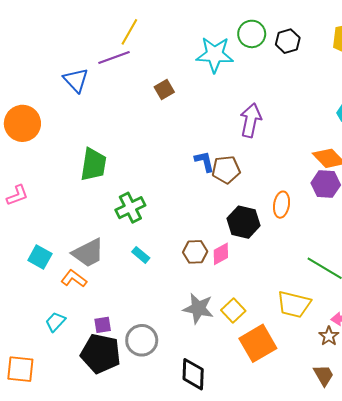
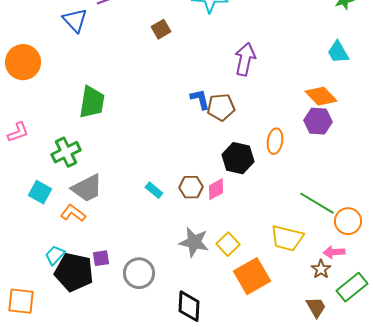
green cross: (130, 208) -> (66, 152), moved
cyan rectangle: (141, 255) -> (154, 190), moved
black pentagon: (101, 354) -> (74, 272), moved

